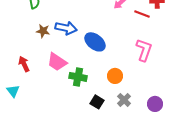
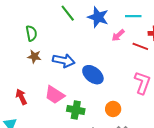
brown star: (43, 31) -> (34, 57), moved

